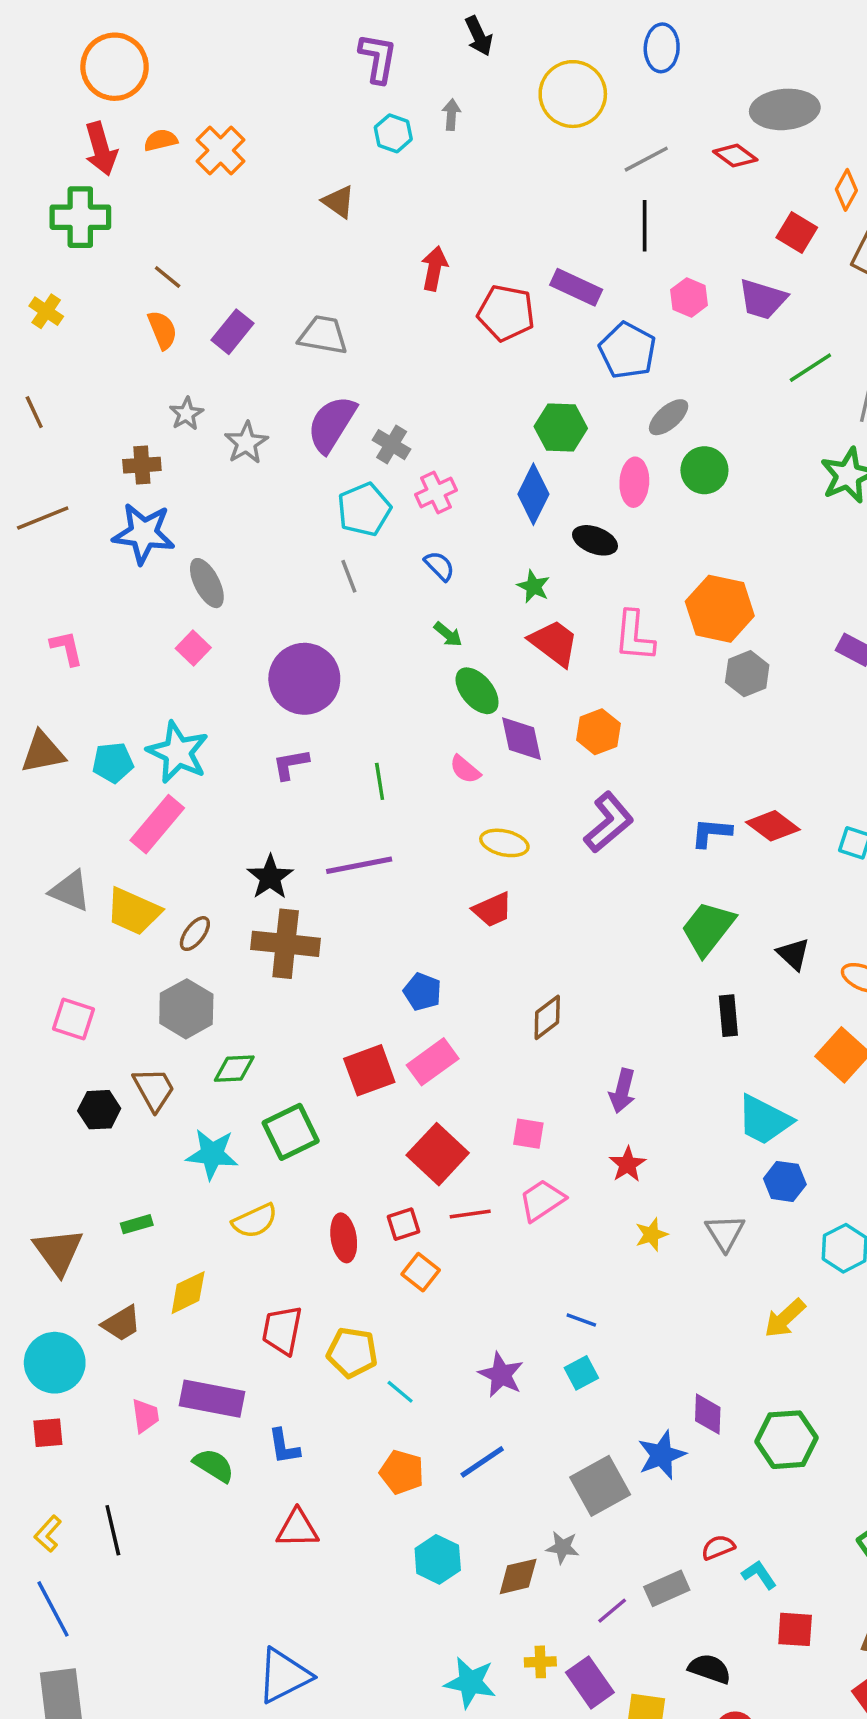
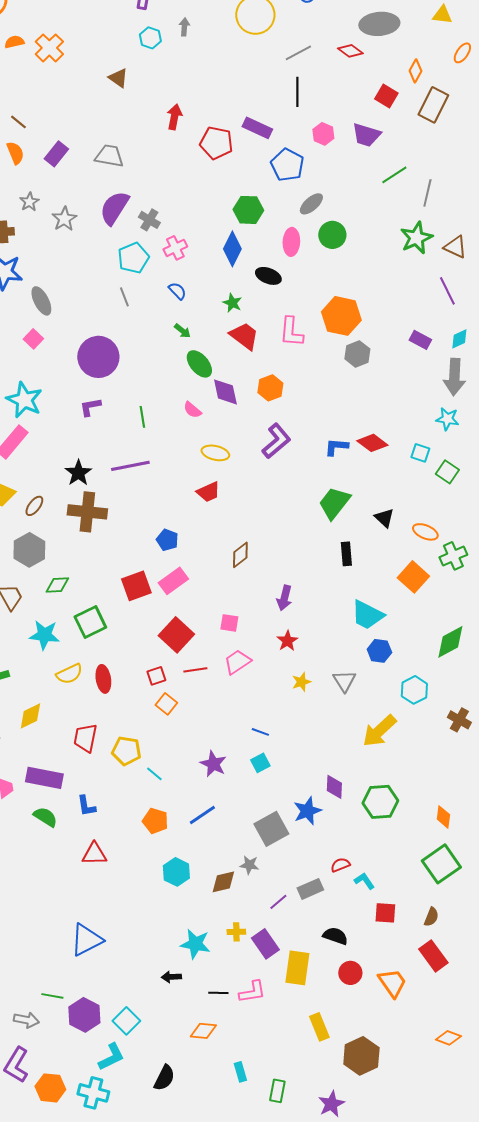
red ellipse: (344, 1238) -> (103, 679), moved
yellow arrow: (785, 1318) -> (379, 731), size x1.4

